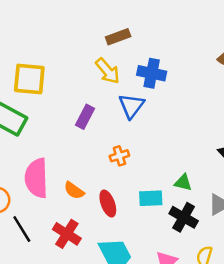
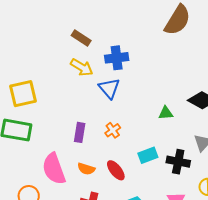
brown rectangle: (118, 37) -> (81, 38), turned 72
purple rectangle: (85, 117) -> (80, 132), moved
green triangle: (183, 183) -> (166, 113), moved

